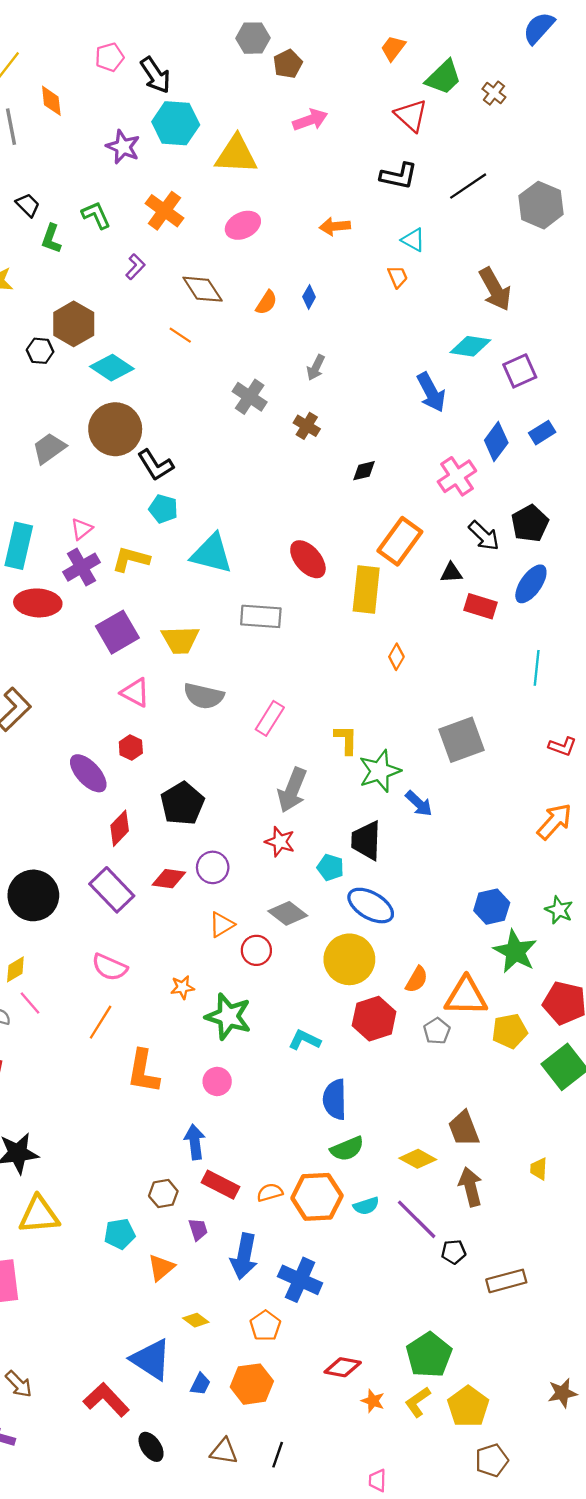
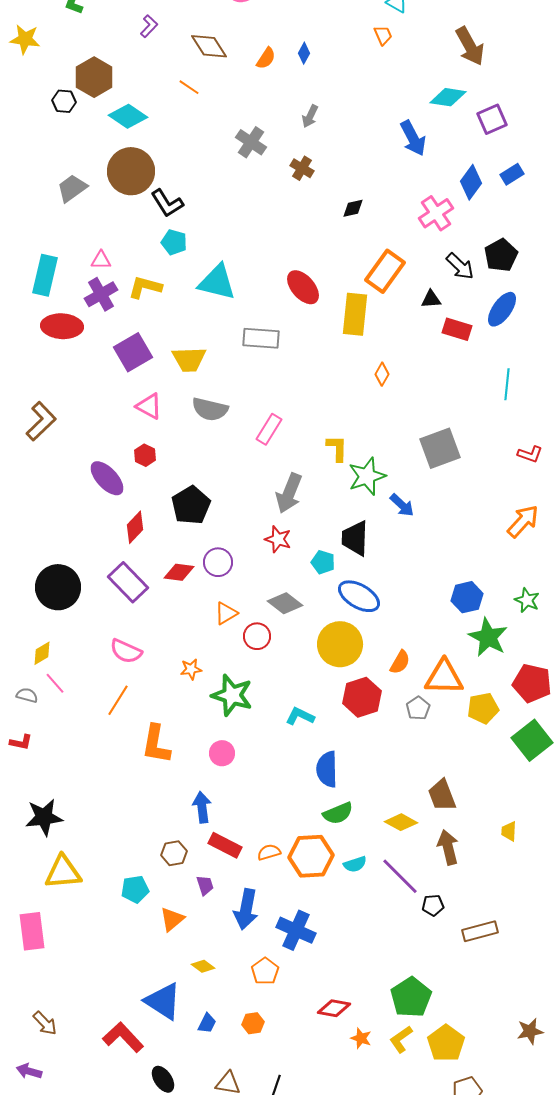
pink triangle: (82, 529) -> (101, 260), turned 40
orange hexagon: (252, 1384) -> (253, 1023), size x0.6

